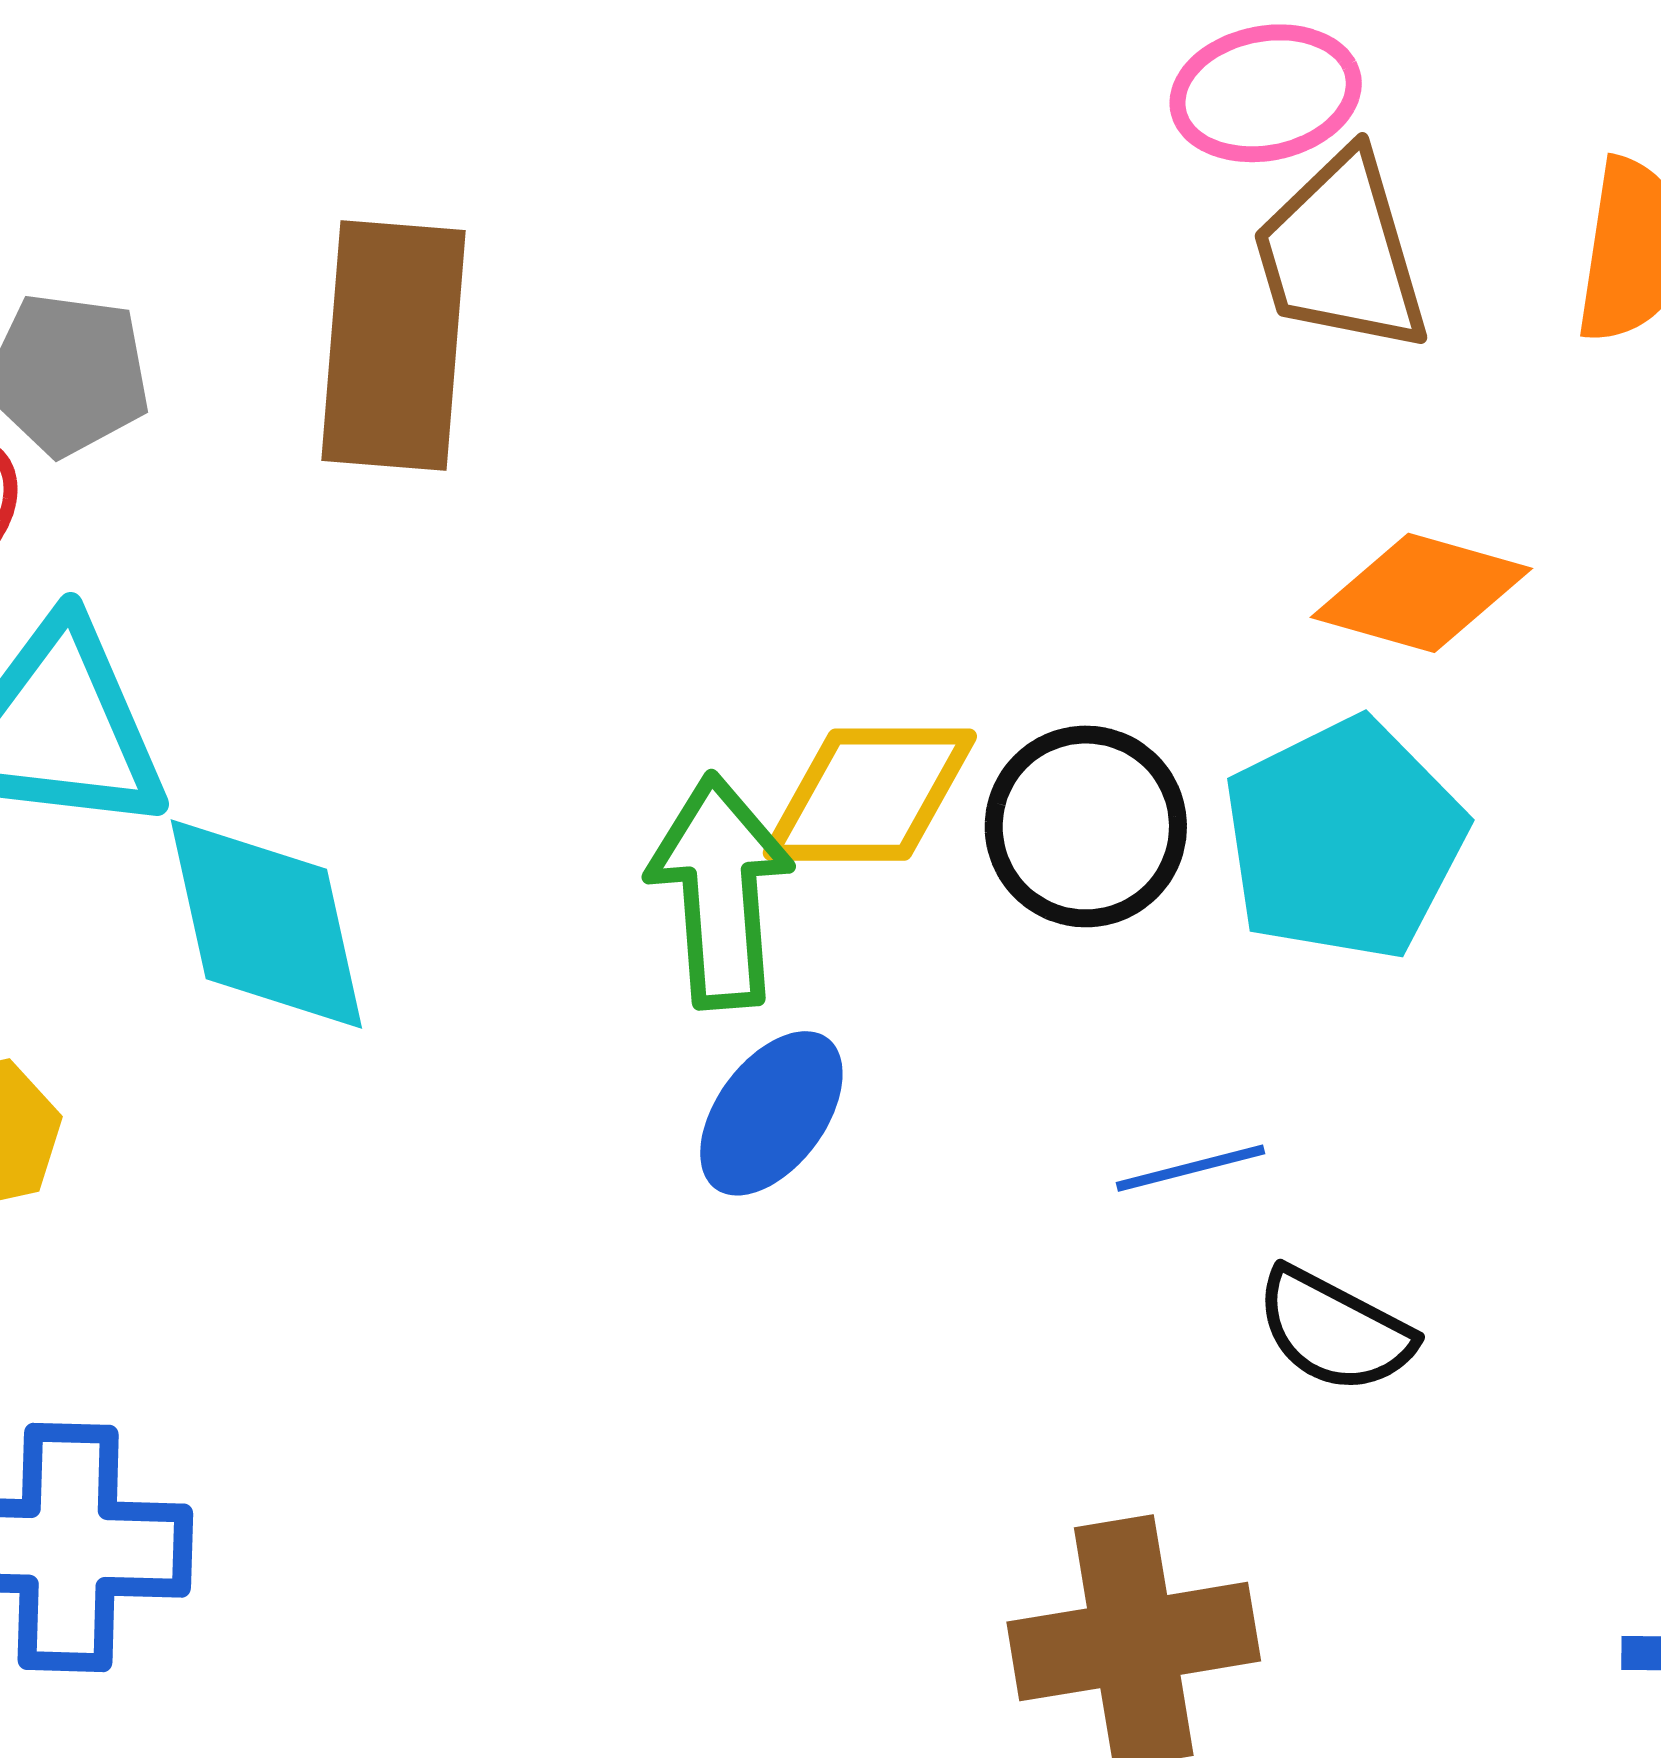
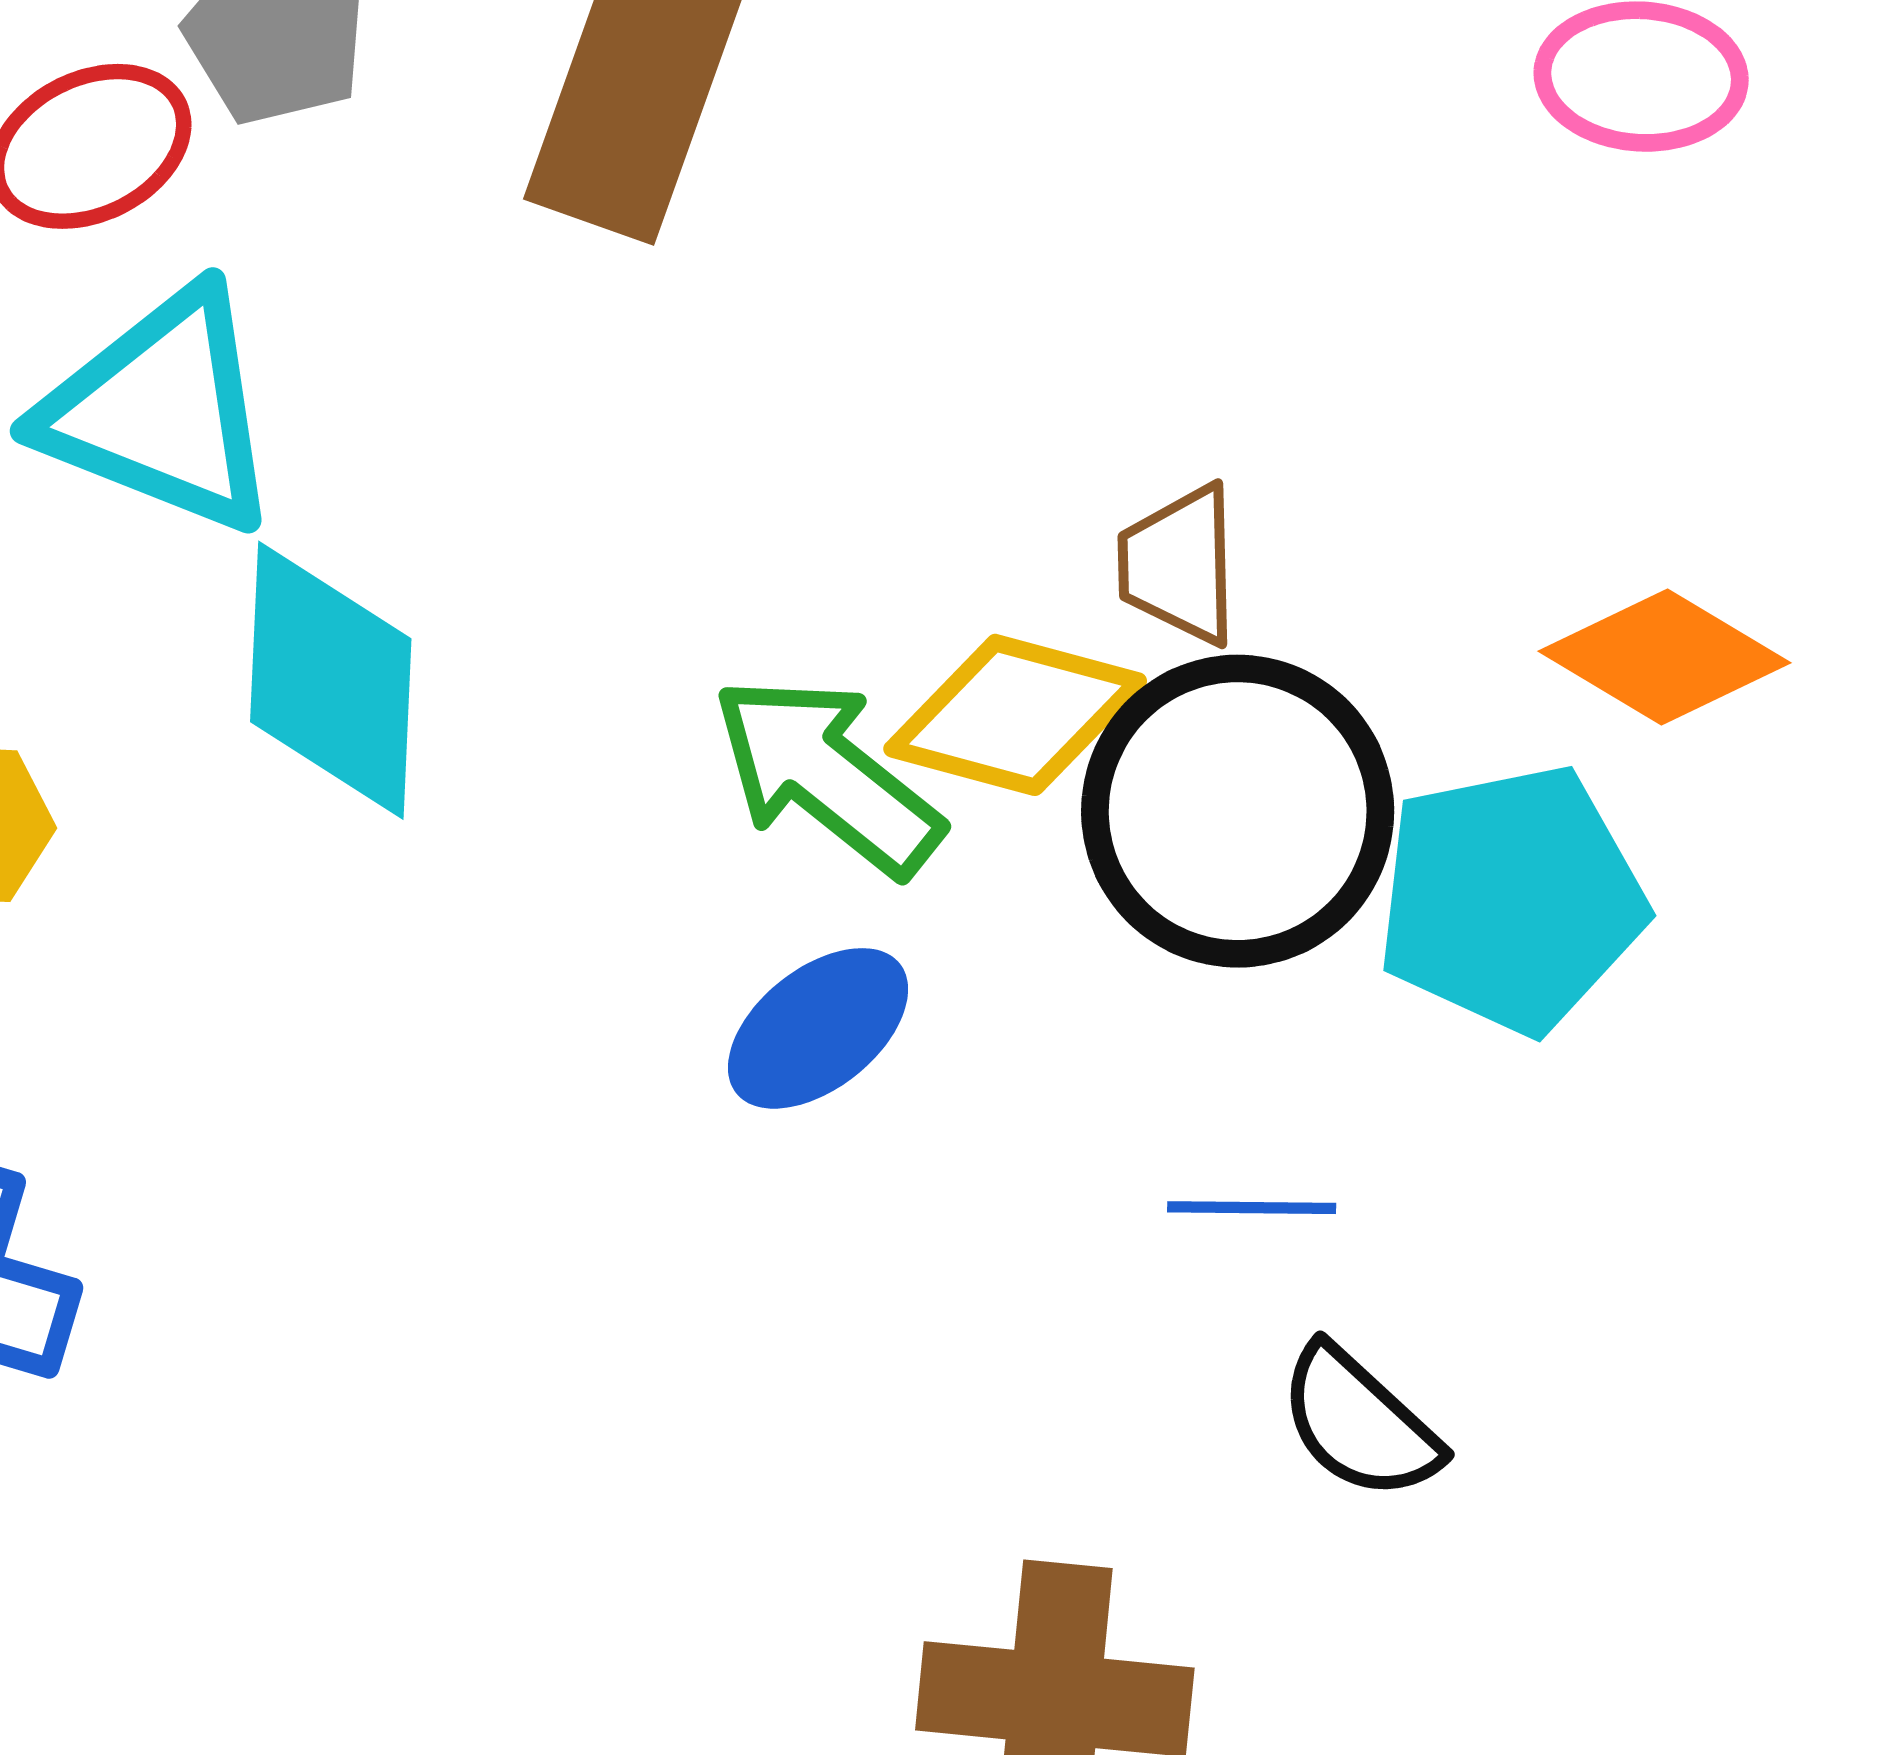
brown trapezoid: (1341, 253) -> (1179, 565), moved, size x0.7
black circle: (1086, 826) -> (1238, 811), size x1.4
green arrow: (720, 891) -> (827, 775), turned -62

